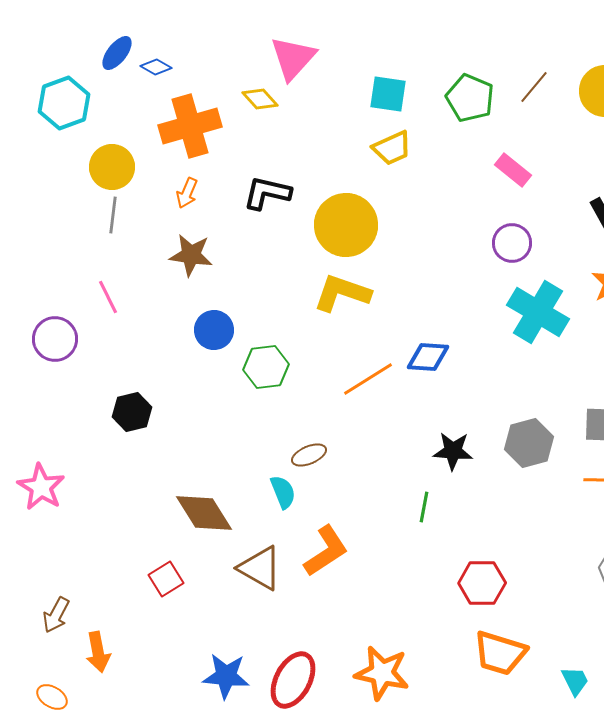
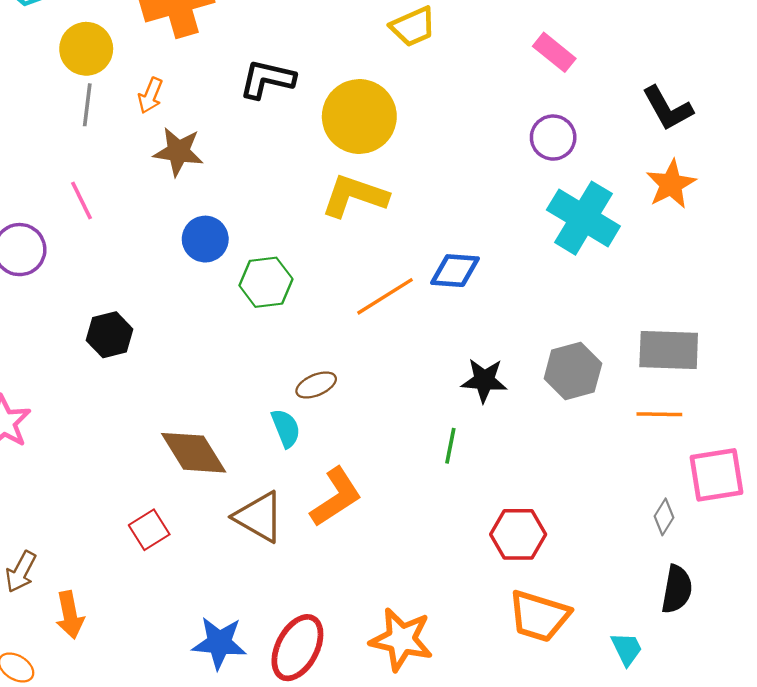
orange arrow: (187, 193) -> (150, 95), moved

